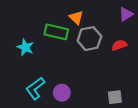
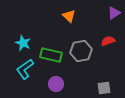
green rectangle: (56, 32) -> (51, 55), moved
gray hexagon: (89, 39) -> (81, 51), moved
cyan L-shape: (35, 88) -> (25, 69), moved

